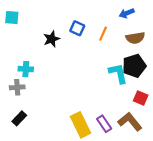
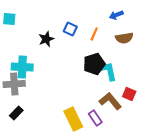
black pentagon: (134, 66) -> (94, 64), moved
cyan cross: (26, 69) -> (22, 67), size x1.5
gray cross: (17, 87) -> (14, 84), size x1.5
brown L-shape: (130, 122) -> (110, 101), moved

